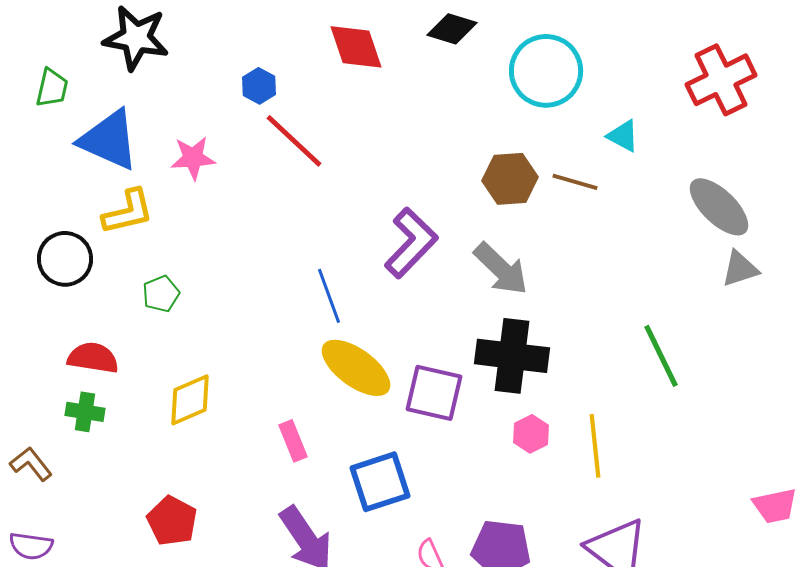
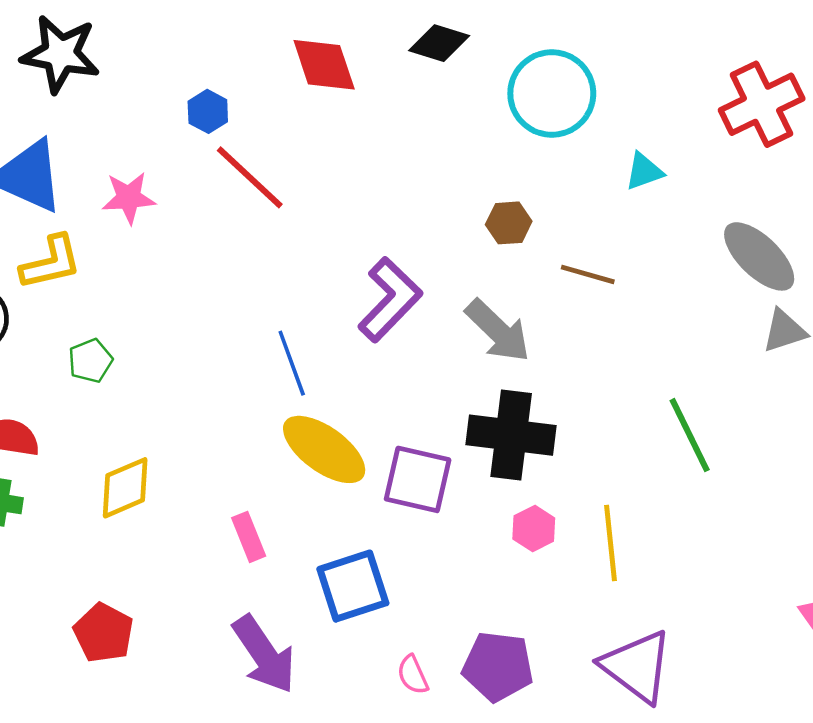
cyan triangle: (623, 136) -> (644, 171), turned -48
brown hexagon: (510, 179) -> (509, 223), size x0.7
brown line: (575, 182) -> (588, 274), moved

